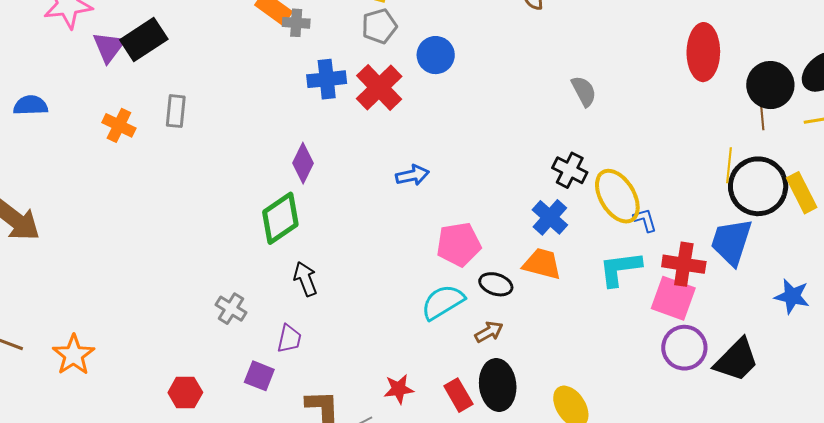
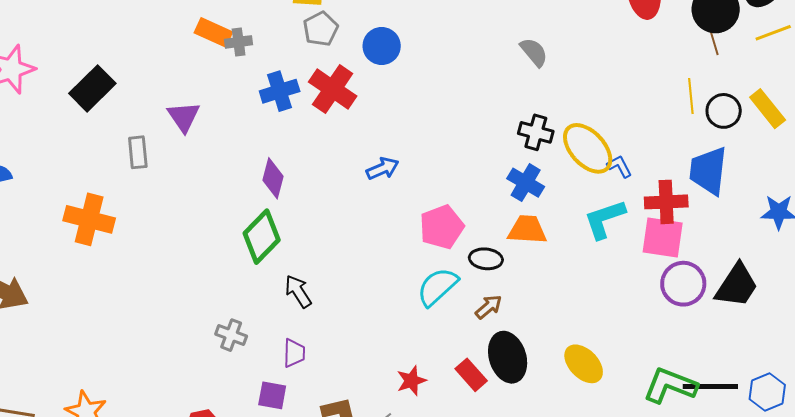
purple triangle: (109, 47) -> (184, 117), moved
orange cross: (119, 125) -> (89, 219), moved, size x1.5
black circle: (758, 186) -> (724, 111), size x0.6

